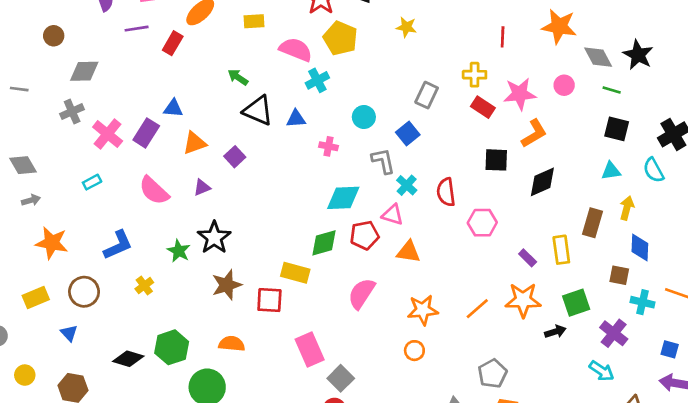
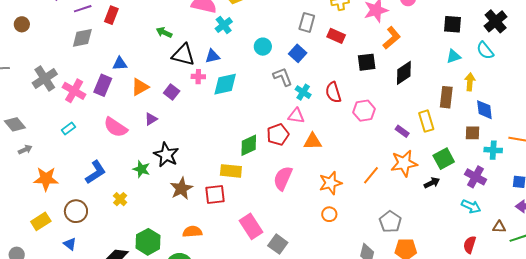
gray diamond: (84, 71) -> (82, 38), moved
red rectangle: (483, 107) -> (336, 36), moved
gray cross: (72, 112) -> (45, 78), size x1.4
pink cross: (329, 146) -> (198, 77), moved
cyan diamond: (343, 198) -> (225, 84), moved

